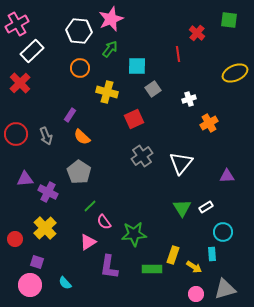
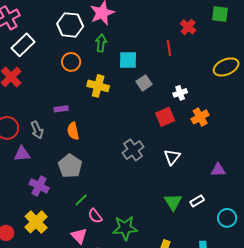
green arrow: (110, 49) -> (101, 43), turned -30
purple rectangle: (70, 115) -> (61, 109), turned 48
red square: (134, 119) -> (165, 117), moved
orange semicircle: (82, 137) -> (73, 131), turned 36
white triangle: (181, 163) -> (172, 157), size x0.7
purple triangle: (25, 179) -> (22, 154), moved
cyan circle: (223, 232) -> (227, 218), moved
pink triangle: (88, 242) -> (79, 236), turned -42

